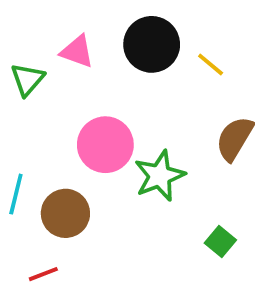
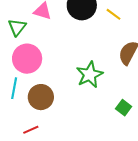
pink circle: (105, 145) -> (27, 59), moved

